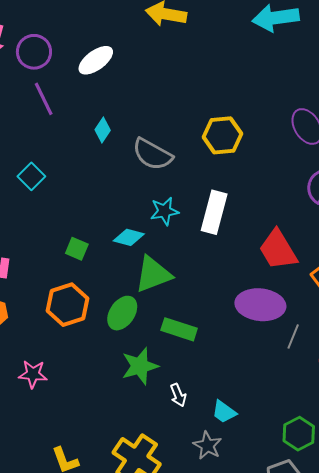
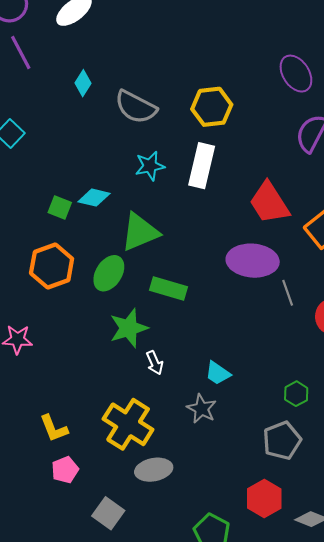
yellow hexagon: (222, 135) -> (212, 107), moved
cyan diamond: (129, 237) -> (94, 198), moved
gray line: (293, 336) -> (288, 293), turned -40
white arrow: (178, 395) -> (155, 363), moved
green hexagon: (299, 434) -> (296, 394), size x0.7

